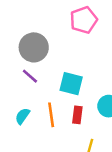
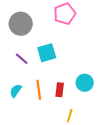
gray circle: (34, 47) -> (21, 24), moved
cyan square: (71, 84) -> (47, 53), moved, turned -30

